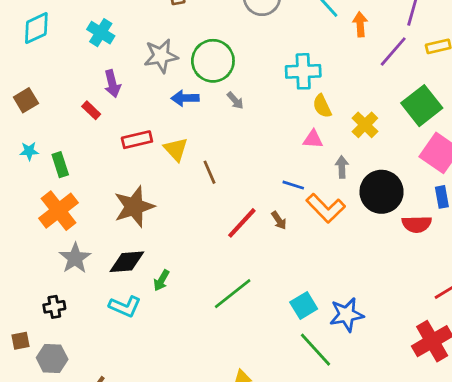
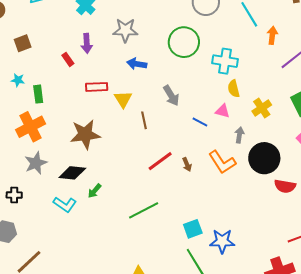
green circle: (213, 61) -> (184, 42), moved
gray arrow: (235, 101) -> (171, 96), moved, size x1.5
blue line: (293, 185) -> (200, 122), moved

